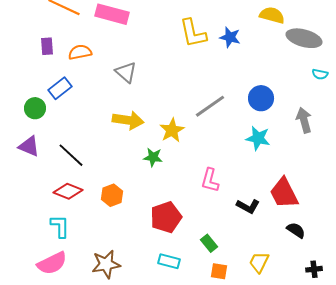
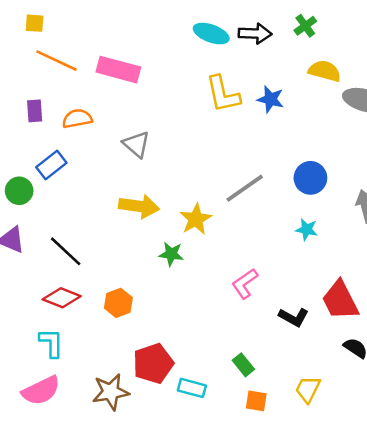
cyan star: (258, 138) -> (307, 229), size x0.7
pink L-shape: (210, 180) -> (245, 284), turned 40
red pentagon: (166, 217) -> (153, 363), moved

